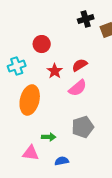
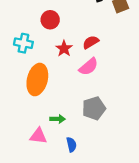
cyan cross: (17, 66) -> (23, 43), turned 30
blue semicircle: (62, 161) -> (71, 145), turned 88

